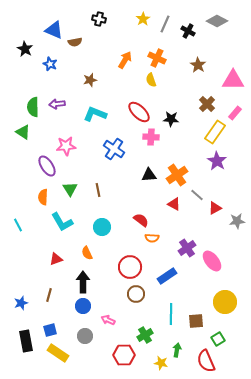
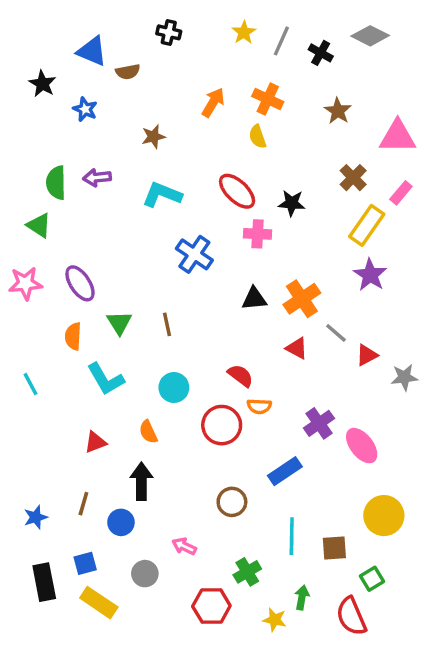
pink star: (66, 146) -> (25, 283), moved
red circle: (130, 267) -> (222, 425), moved
blue circle: (83, 306) -> (121, 522), moved

